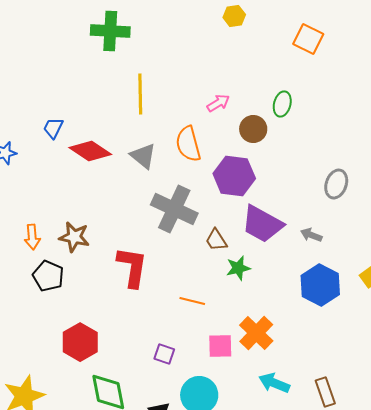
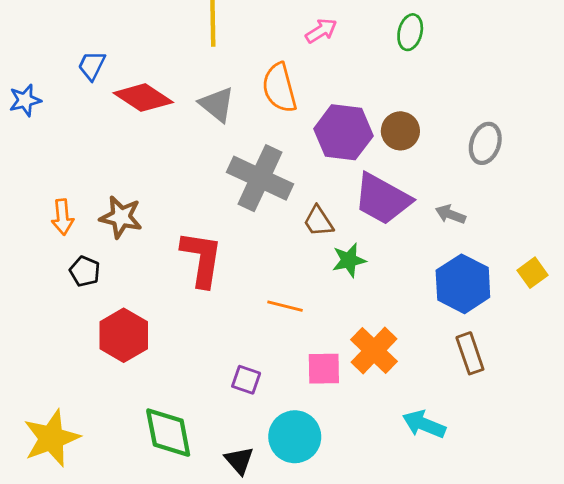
brown circle: (253, 129) -> (400, 131), moved
black pentagon: (48, 276) -> (85, 271), size x0.7
red hexagon: (80, 342) -> (124, 335), moved
cyan arrow: (274, 383) -> (424, 424), moved
brown rectangle: (325, 392) -> (470, 353), moved

